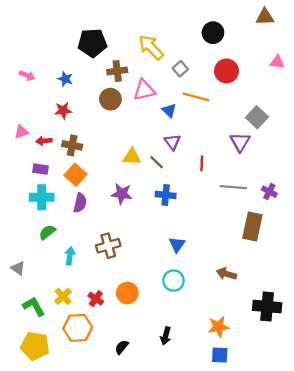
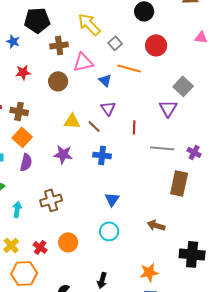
blue star: (65, 79) -> (13, 41), moved
brown circle: (110, 99) -> (58, 81), moved
red star: (63, 110) -> (23, 72), moved

